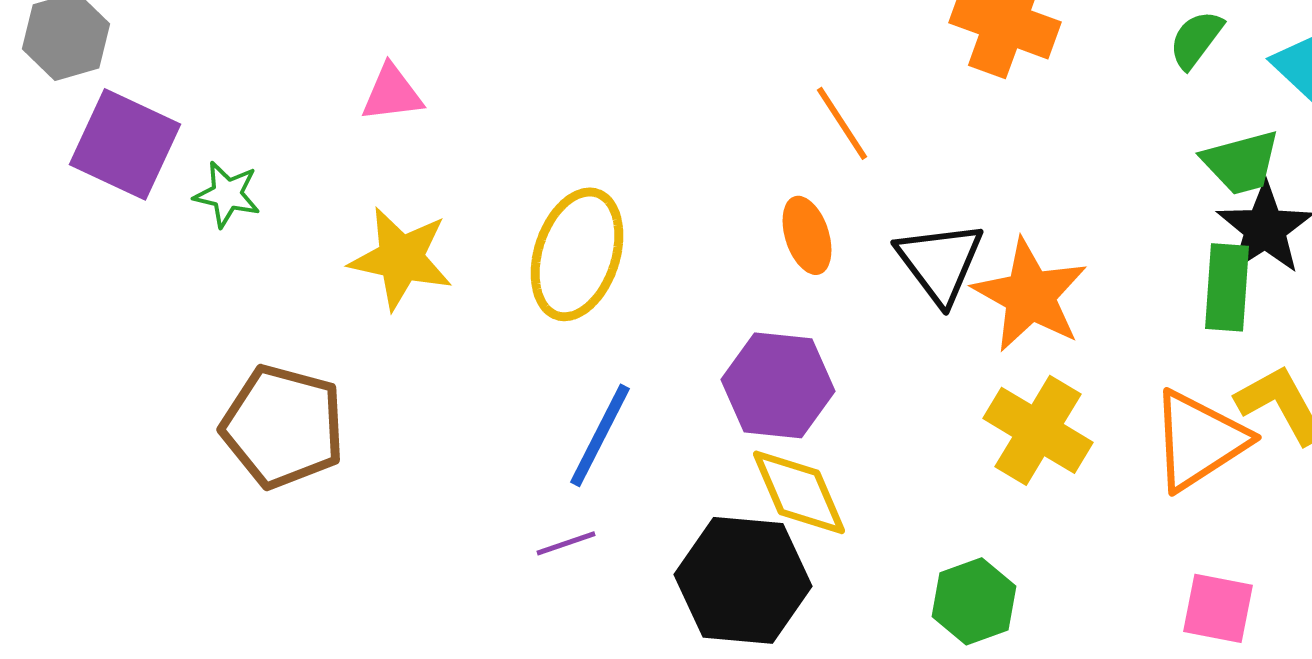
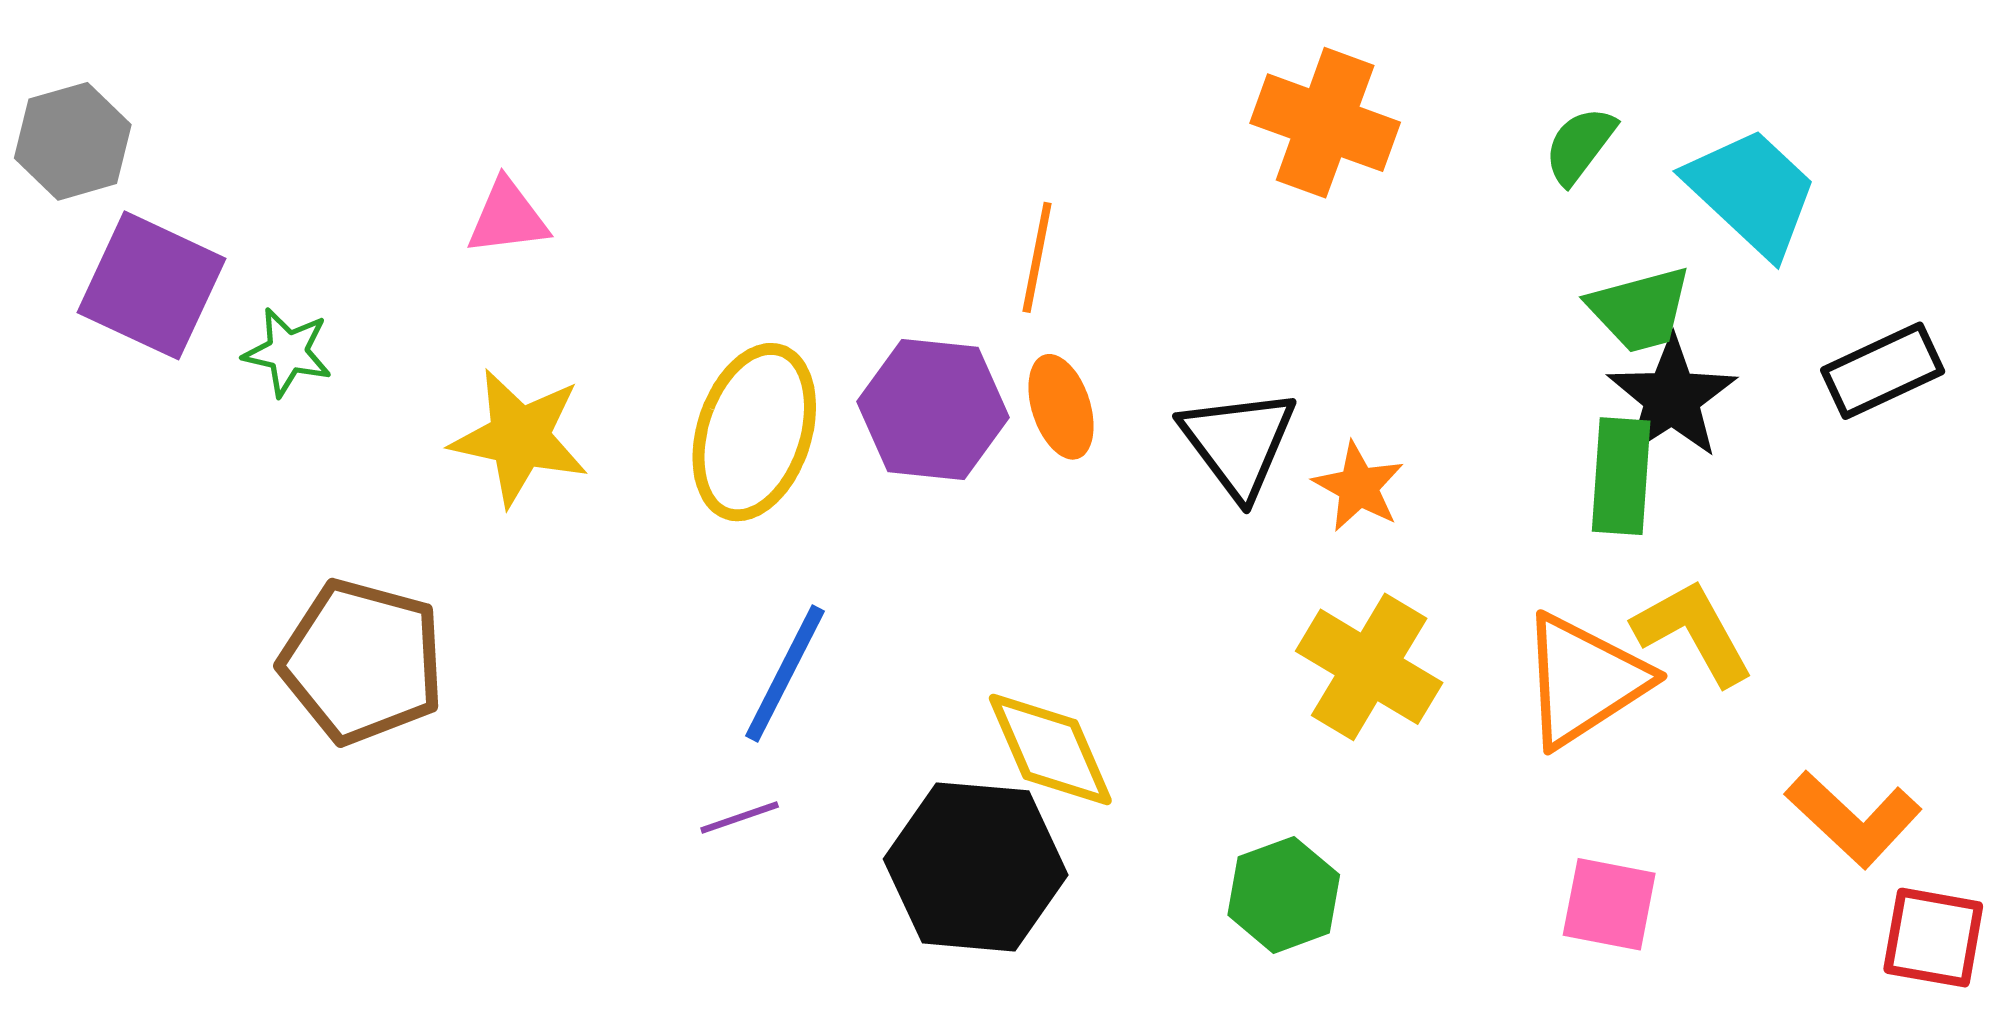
orange line: (842, 123) -> (1037, 257), moved, turned 44
orange star: (1030, 295) -> (1358, 487), size x0.6
purple hexagon: (778, 385) -> (933, 409), moved

